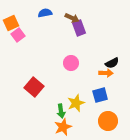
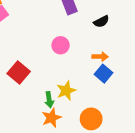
black semicircle: (112, 63) -> (101, 21), moved
blue square: (100, 95) -> (104, 74), moved, turned -35
orange circle: (108, 121) -> (91, 119), moved

